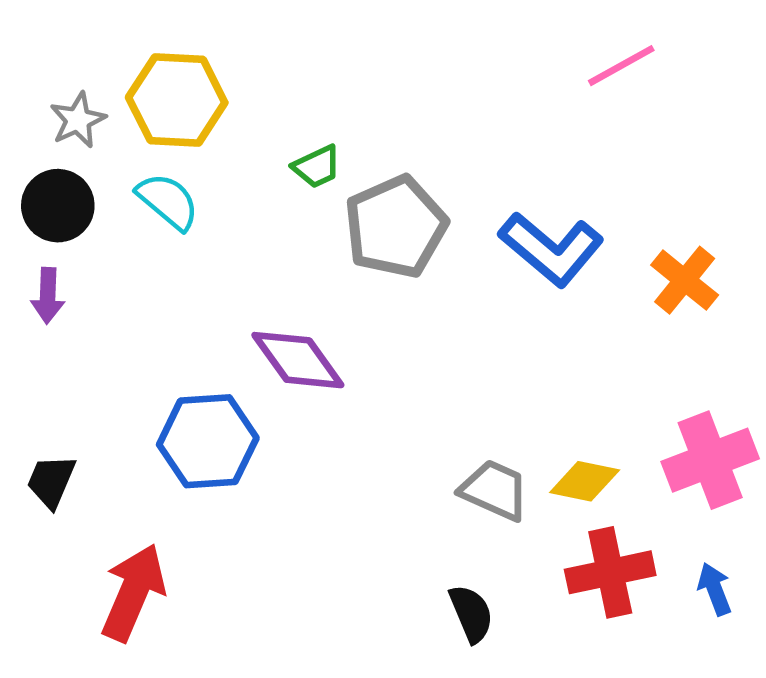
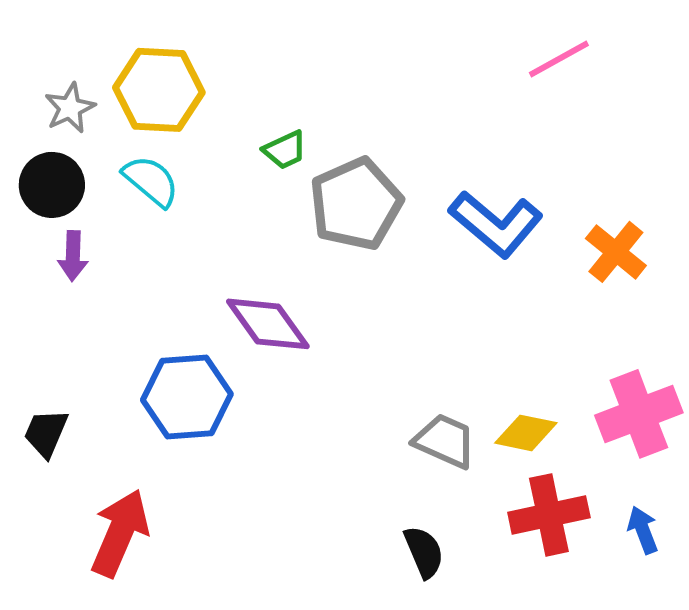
purple arrow: (48, 296) -> (73, 256), moved

